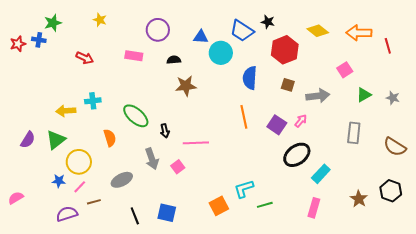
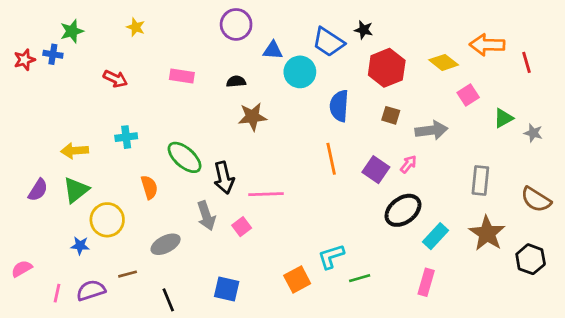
purple circle: (158, 30) -> (236, 24), moved
yellow diamond: (318, 31) -> (444, 62), moved
green triangle: (364, 95) -> (503, 118), moved
yellow arrow: (66, 111) -> (75, 151), moved
black arrow: (165, 131) -> (224, 178), size x1.6
pink line: (80, 187) -> (57, 293), moved, turned -32
brown star: (359, 199) -> (487, 233), moved, size x1.5
black line: (135, 216) -> (168, 300), moved

